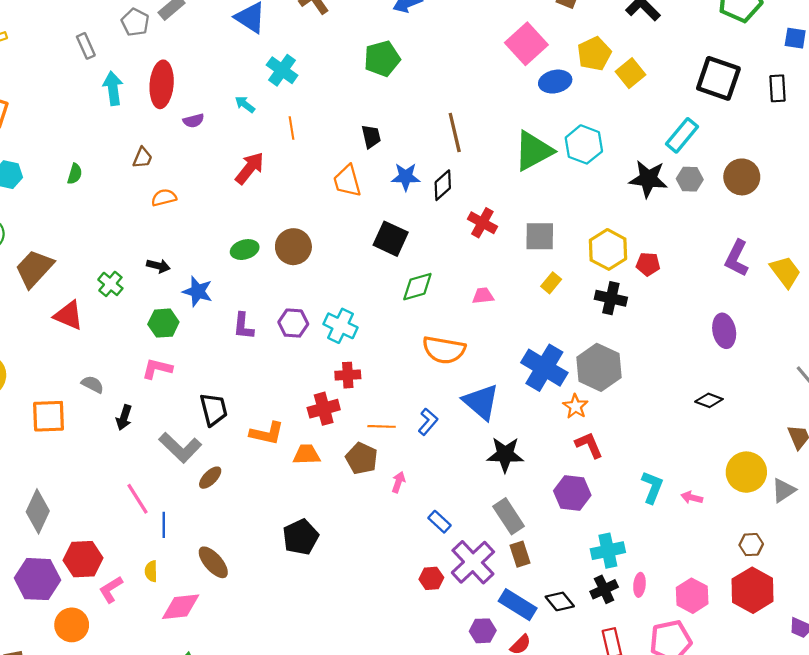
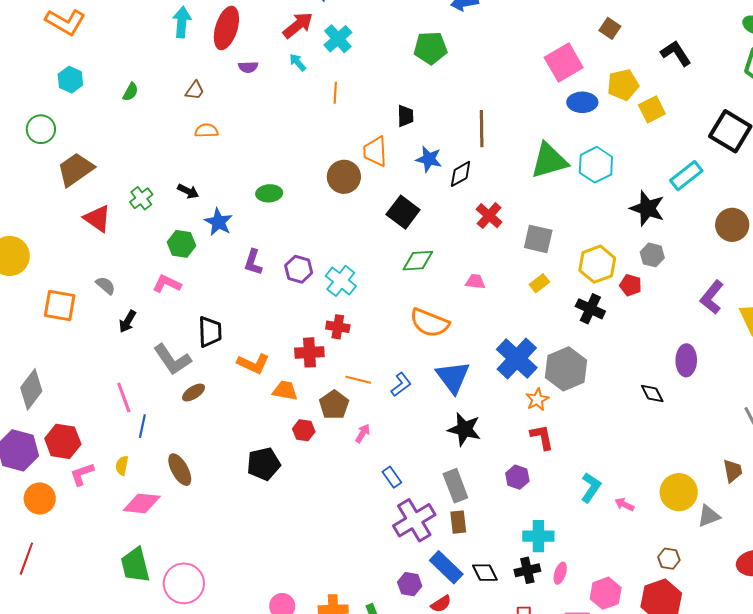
red arrow: (250, 168) -> (298, 25), moved
gray hexagon: (690, 179) -> (652, 255), moved
brown circle: (293, 247) -> (344, 177), moved
black diamond: (709, 400) -> (652, 393), moved, turned 30
purple hexagon: (572, 493) -> (517, 477), size x0.7
red hexagon: (431, 578) -> (304, 430), moved

